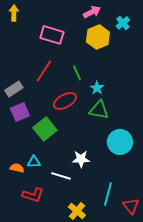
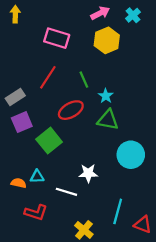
cyan cross: (123, 23) -> (133, 15), moved
red triangle: (131, 206) -> (143, 224), turned -30

